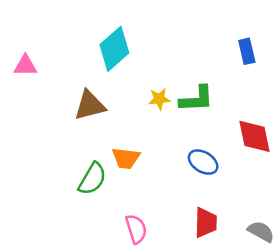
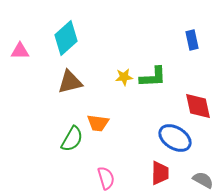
cyan diamond: (114, 49) -> (66, 38), moved
blue ellipse: (203, 162) -> (175, 138), moved, size x1.4

